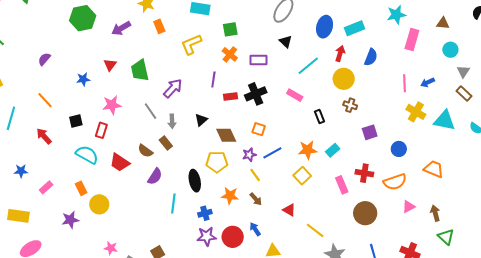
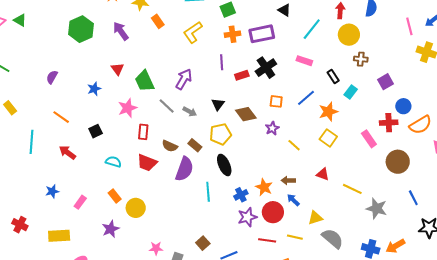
purple arrow: (121, 28) -> (121, 31), turned 96
orange cross: (230, 54) -> (233, 34), turned -35
purple rectangle: (259, 60) -> (262, 34), size x1.4
green trapezoid: (140, 70) -> (145, 81), moved
gray arrow: (172, 121) -> (190, 112), turned -48
red rectangle: (101, 130) -> (143, 132), moved
brown rectangle: (166, 143) -> (195, 145), moved
blue circle: (399, 149) -> (403, 106), moved
cyan rectangle: (333, 150) -> (351, 92), moved
blue line: (272, 153) -> (306, 98), moved
cyan semicircle: (87, 155) -> (113, 162), size x0.7
yellow pentagon: (217, 162) -> (221, 134), moved
yellow line: (255, 175) -> (294, 145), moved
purple semicircle: (155, 176) -> (184, 169), size x1.4
orange star: (230, 196) -> (264, 187), moved, turned 30
brown arrow: (256, 199) -> (288, 180), moved, turned 144

